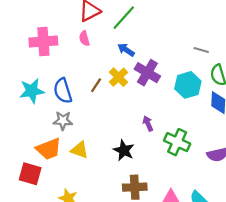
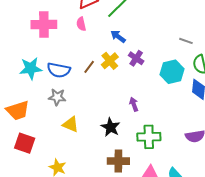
purple cross: (147, 73) -> (136, 58), size x0.7
blue semicircle: (63, 91) -> (59, 70), turned -65
green cross: (177, 142) -> (149, 137), moved, turned -30
orange trapezoid: (49, 149) -> (18, 110), moved

